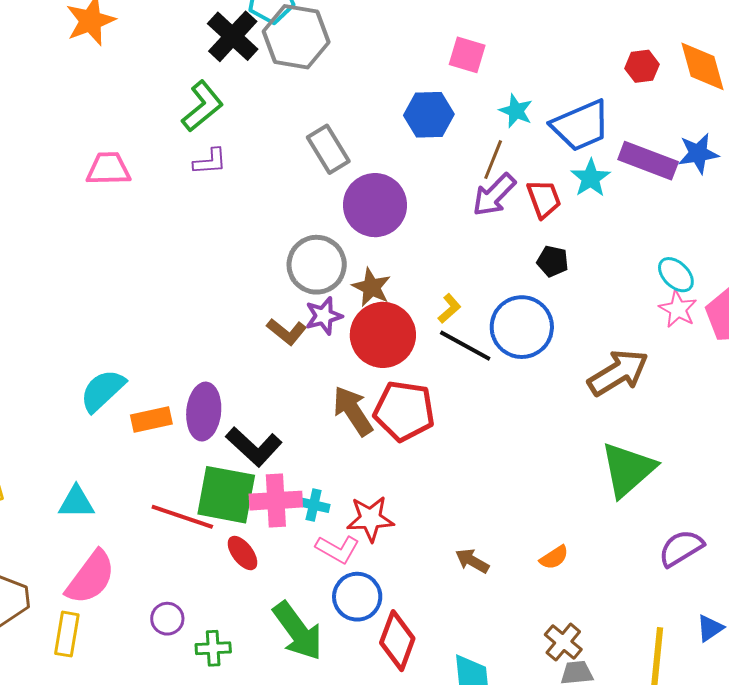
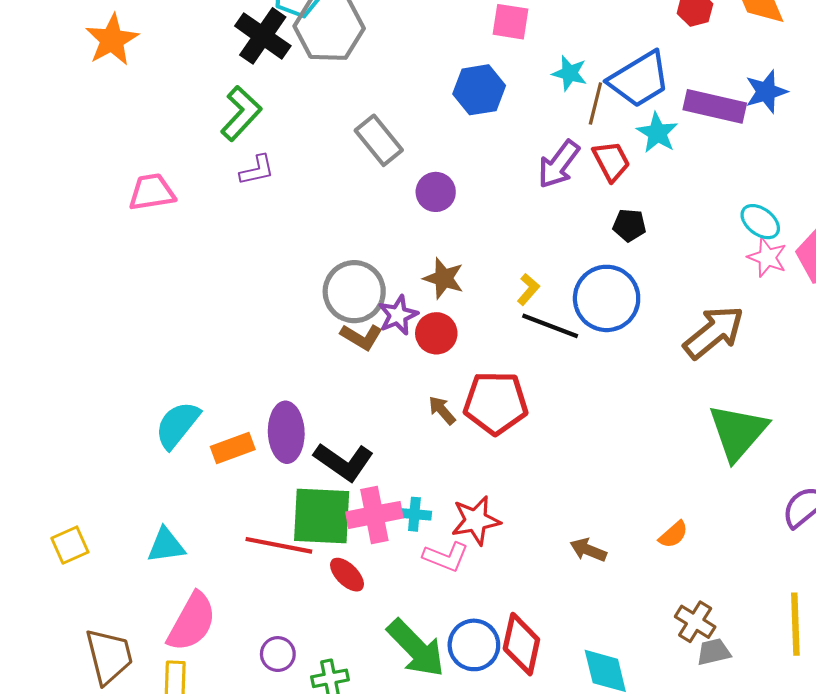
brown line: (493, 160) -> (595, 103), moved
purple circle: (375, 205) -> (436, 192), size x0.6
gray circle: (317, 265) -> (354, 292), moved
red circle: (383, 335) -> (436, 333), moved, size x0.6
brown arrow: (353, 411) -> (442, 410), size x0.6
blue circle: (357, 597) -> (474, 645), moved

